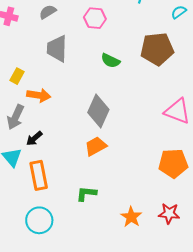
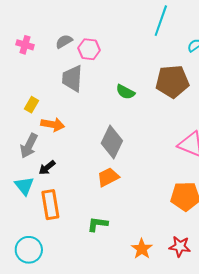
pink hexagon: (95, 18) -> (89, 49), moved
cyan circle: (39, 220) -> (29, 250), moved

